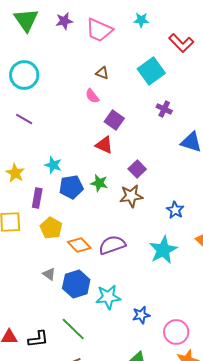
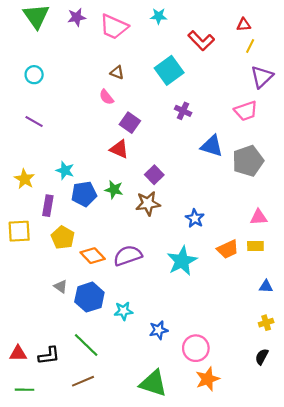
cyan circle: (24, 75) -> (34, 75), size x0.6
cyan star: (108, 297) -> (123, 311), size x0.7

